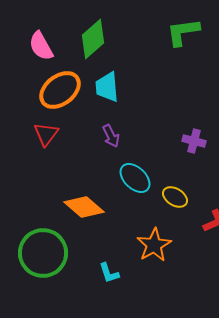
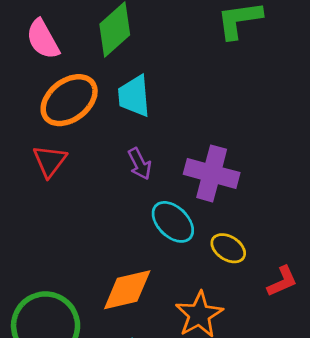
purple cross: (194, 141) -> (212, 173), moved, size x1.6
orange diamond: (84, 207) -> (127, 290), moved, turned -54

